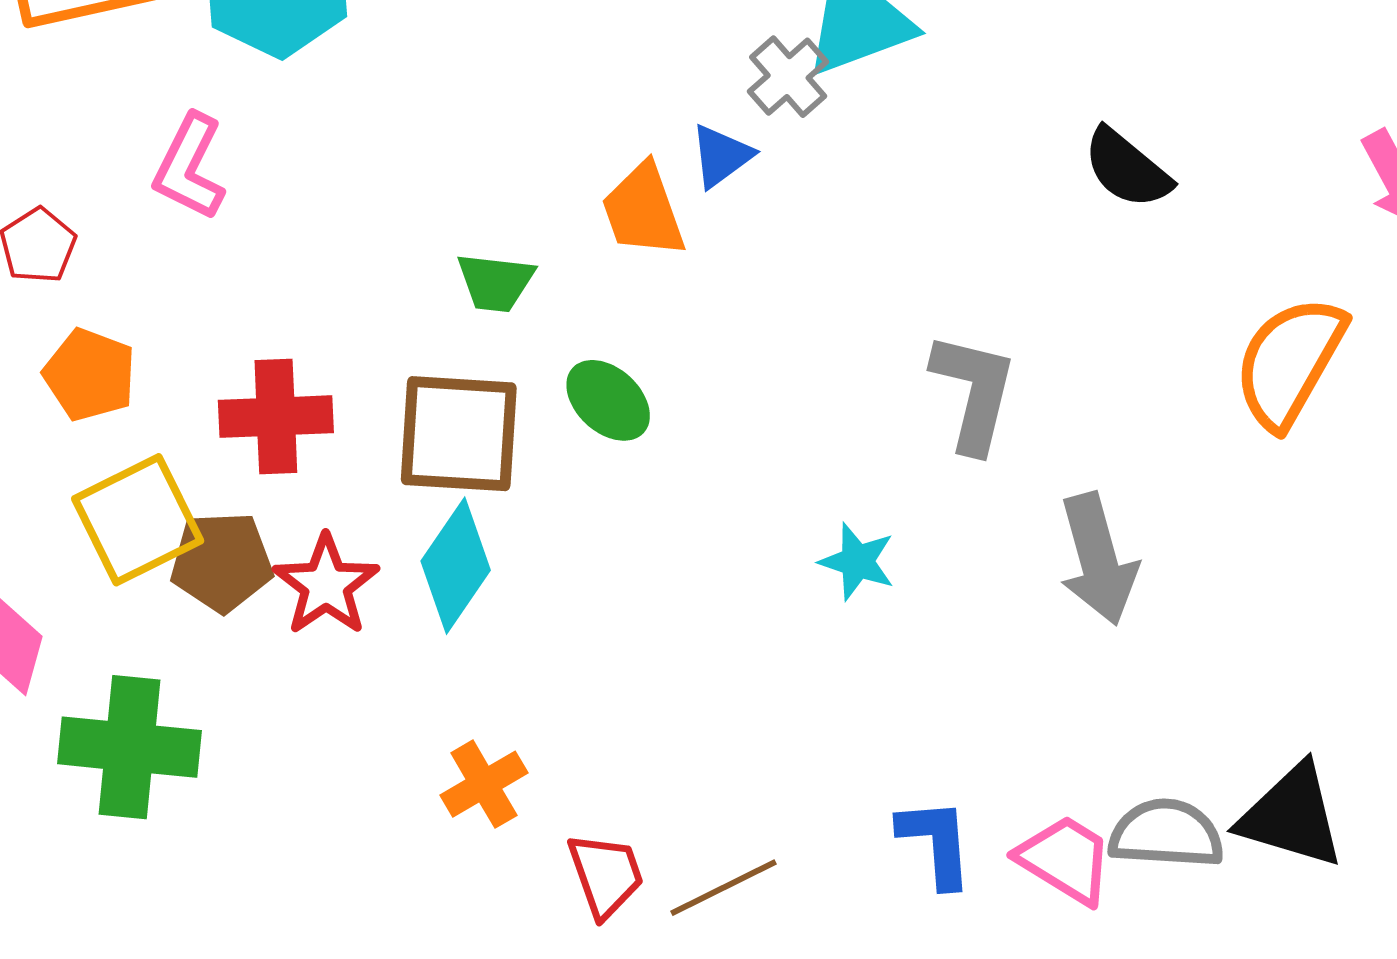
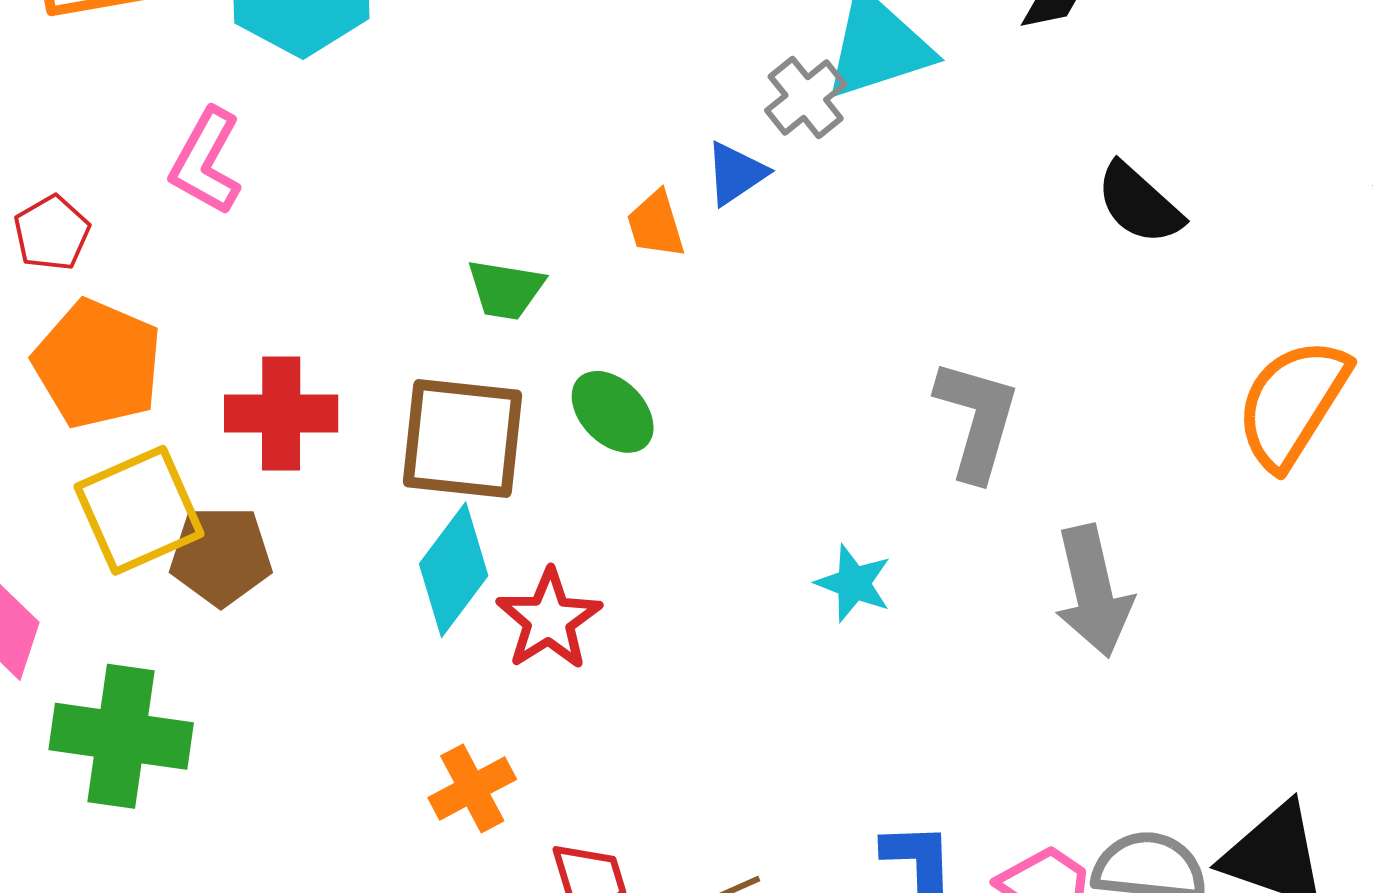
orange trapezoid: (643, 210) -> (656, 224), size x0.7
orange pentagon: (90, 375) -> (98, 364), size x1.4
red star: (326, 585) -> (549, 619), moved

